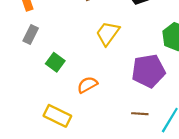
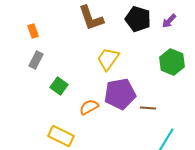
purple pentagon: (148, 71) -> (120, 94), moved
brown line: (140, 114) -> (148, 108), moved

